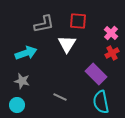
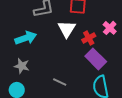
pink cross: (111, 33) -> (110, 28), moved
red cross: (112, 53) -> (89, 38), moved

